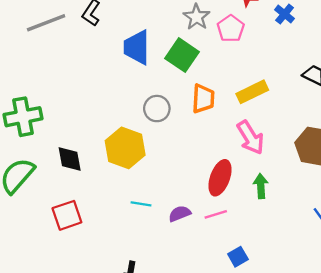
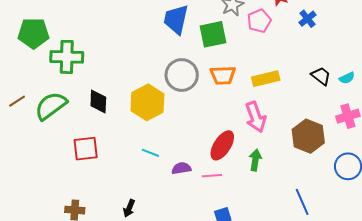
green square: (182, 55) -> (213, 34), turned 32
orange trapezoid: (203, 99) -> (223, 75), turned 72
gray circle: (157, 109) -> (182, 75), size x1.4

